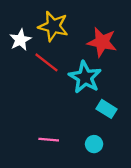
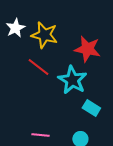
white star: (20, 40) -> (15, 28), moved

